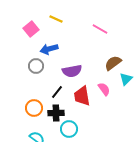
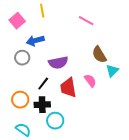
yellow line: (56, 19) -> (42, 11), turned 56
brown semicircle: (113, 63) -> (99, 55), turned -84

